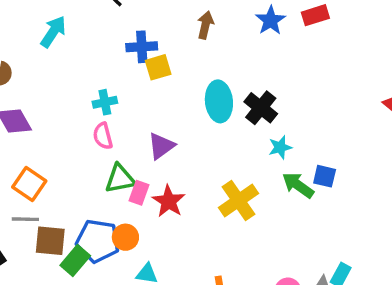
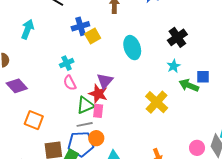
black cross: (261, 108) -> (177, 37), moved, turned 30
red star: (169, 201) -> (98, 94), moved
gray line: (25, 219) -> (85, 124), moved

